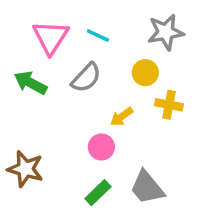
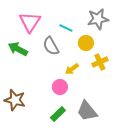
cyan line: (98, 35) -> (66, 28), moved
gray semicircle: (86, 78) -> (51, 46), turned 108
yellow cross: (169, 105) -> (100, 62), turned -35

